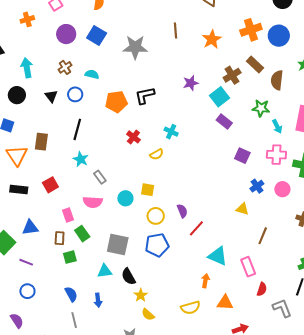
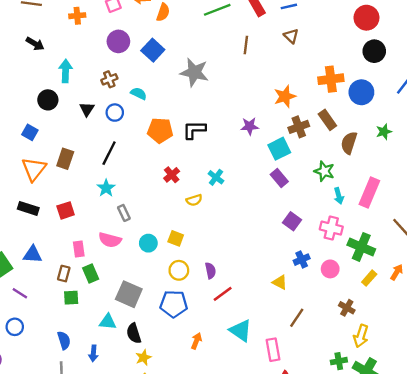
brown line: (176, 30) -> (246, 45), moved
orange star: (212, 39) -> (285, 96), moved
orange arrow: (205, 281) -> (196, 341), moved

